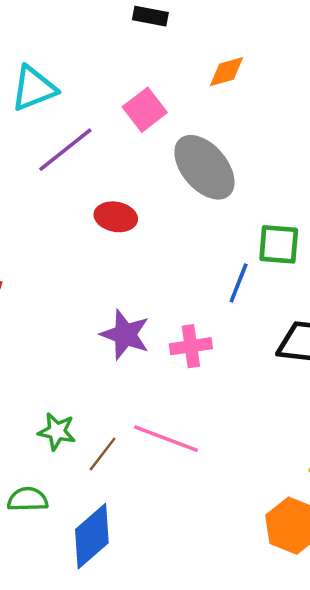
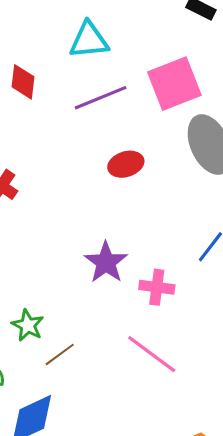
pink square: (145, 110) -> (174, 84), size x1.5
red ellipse: (116, 217) -> (126, 164), turned -44
pink line: (166, 439) -> (152, 354), moved

